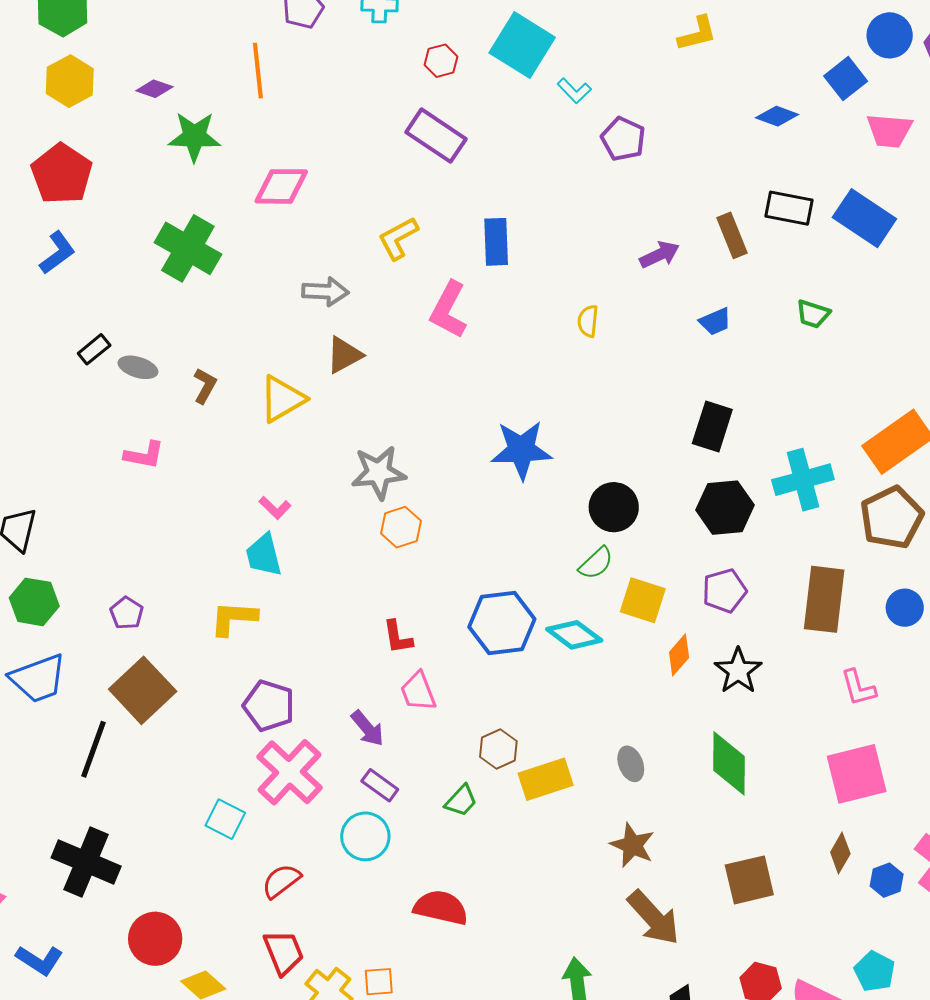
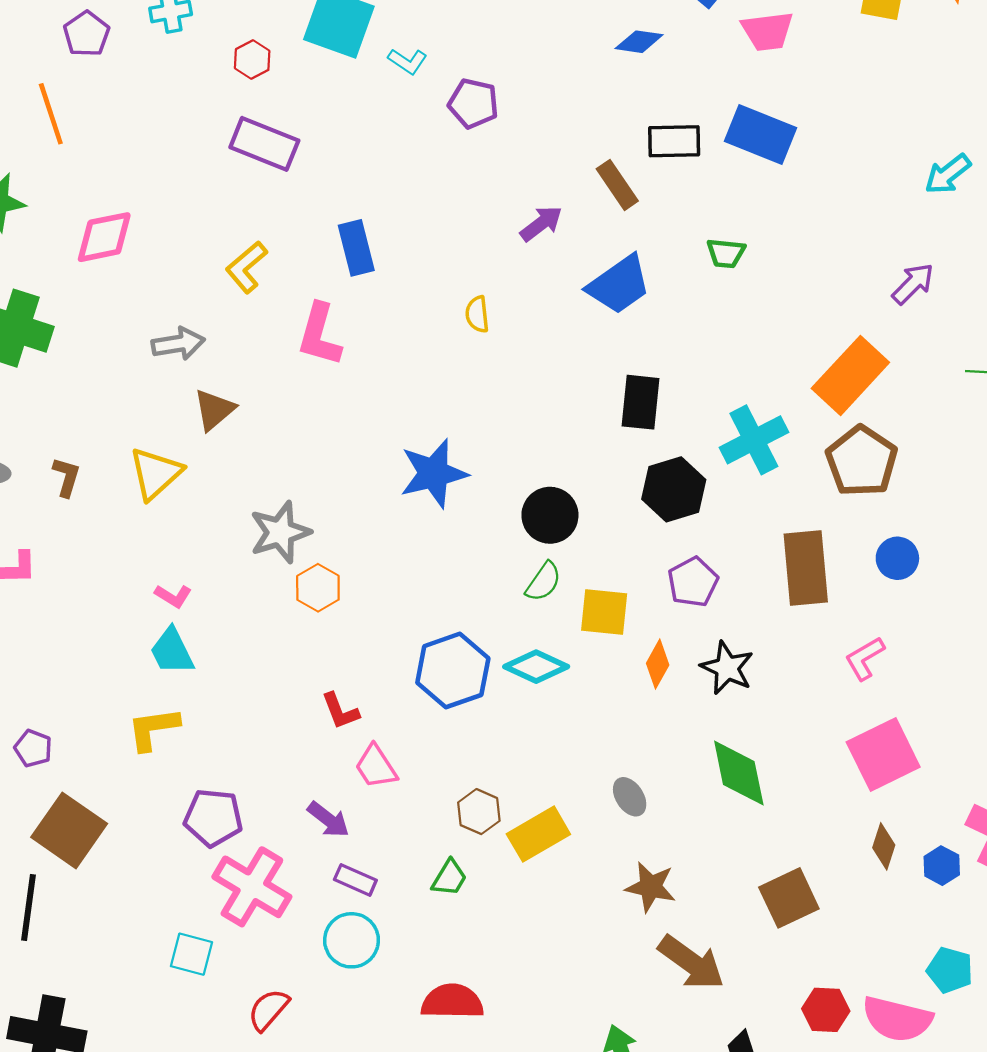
blue trapezoid: (715, 321) -> (619, 285), size x1.8
pink L-shape: (858, 688) -> (865, 658), turned 87

